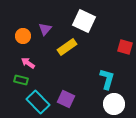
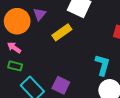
orange circle: (23, 36) -> (17, 21), size x1.6
pink arrow: (28, 63) -> (14, 48), moved

